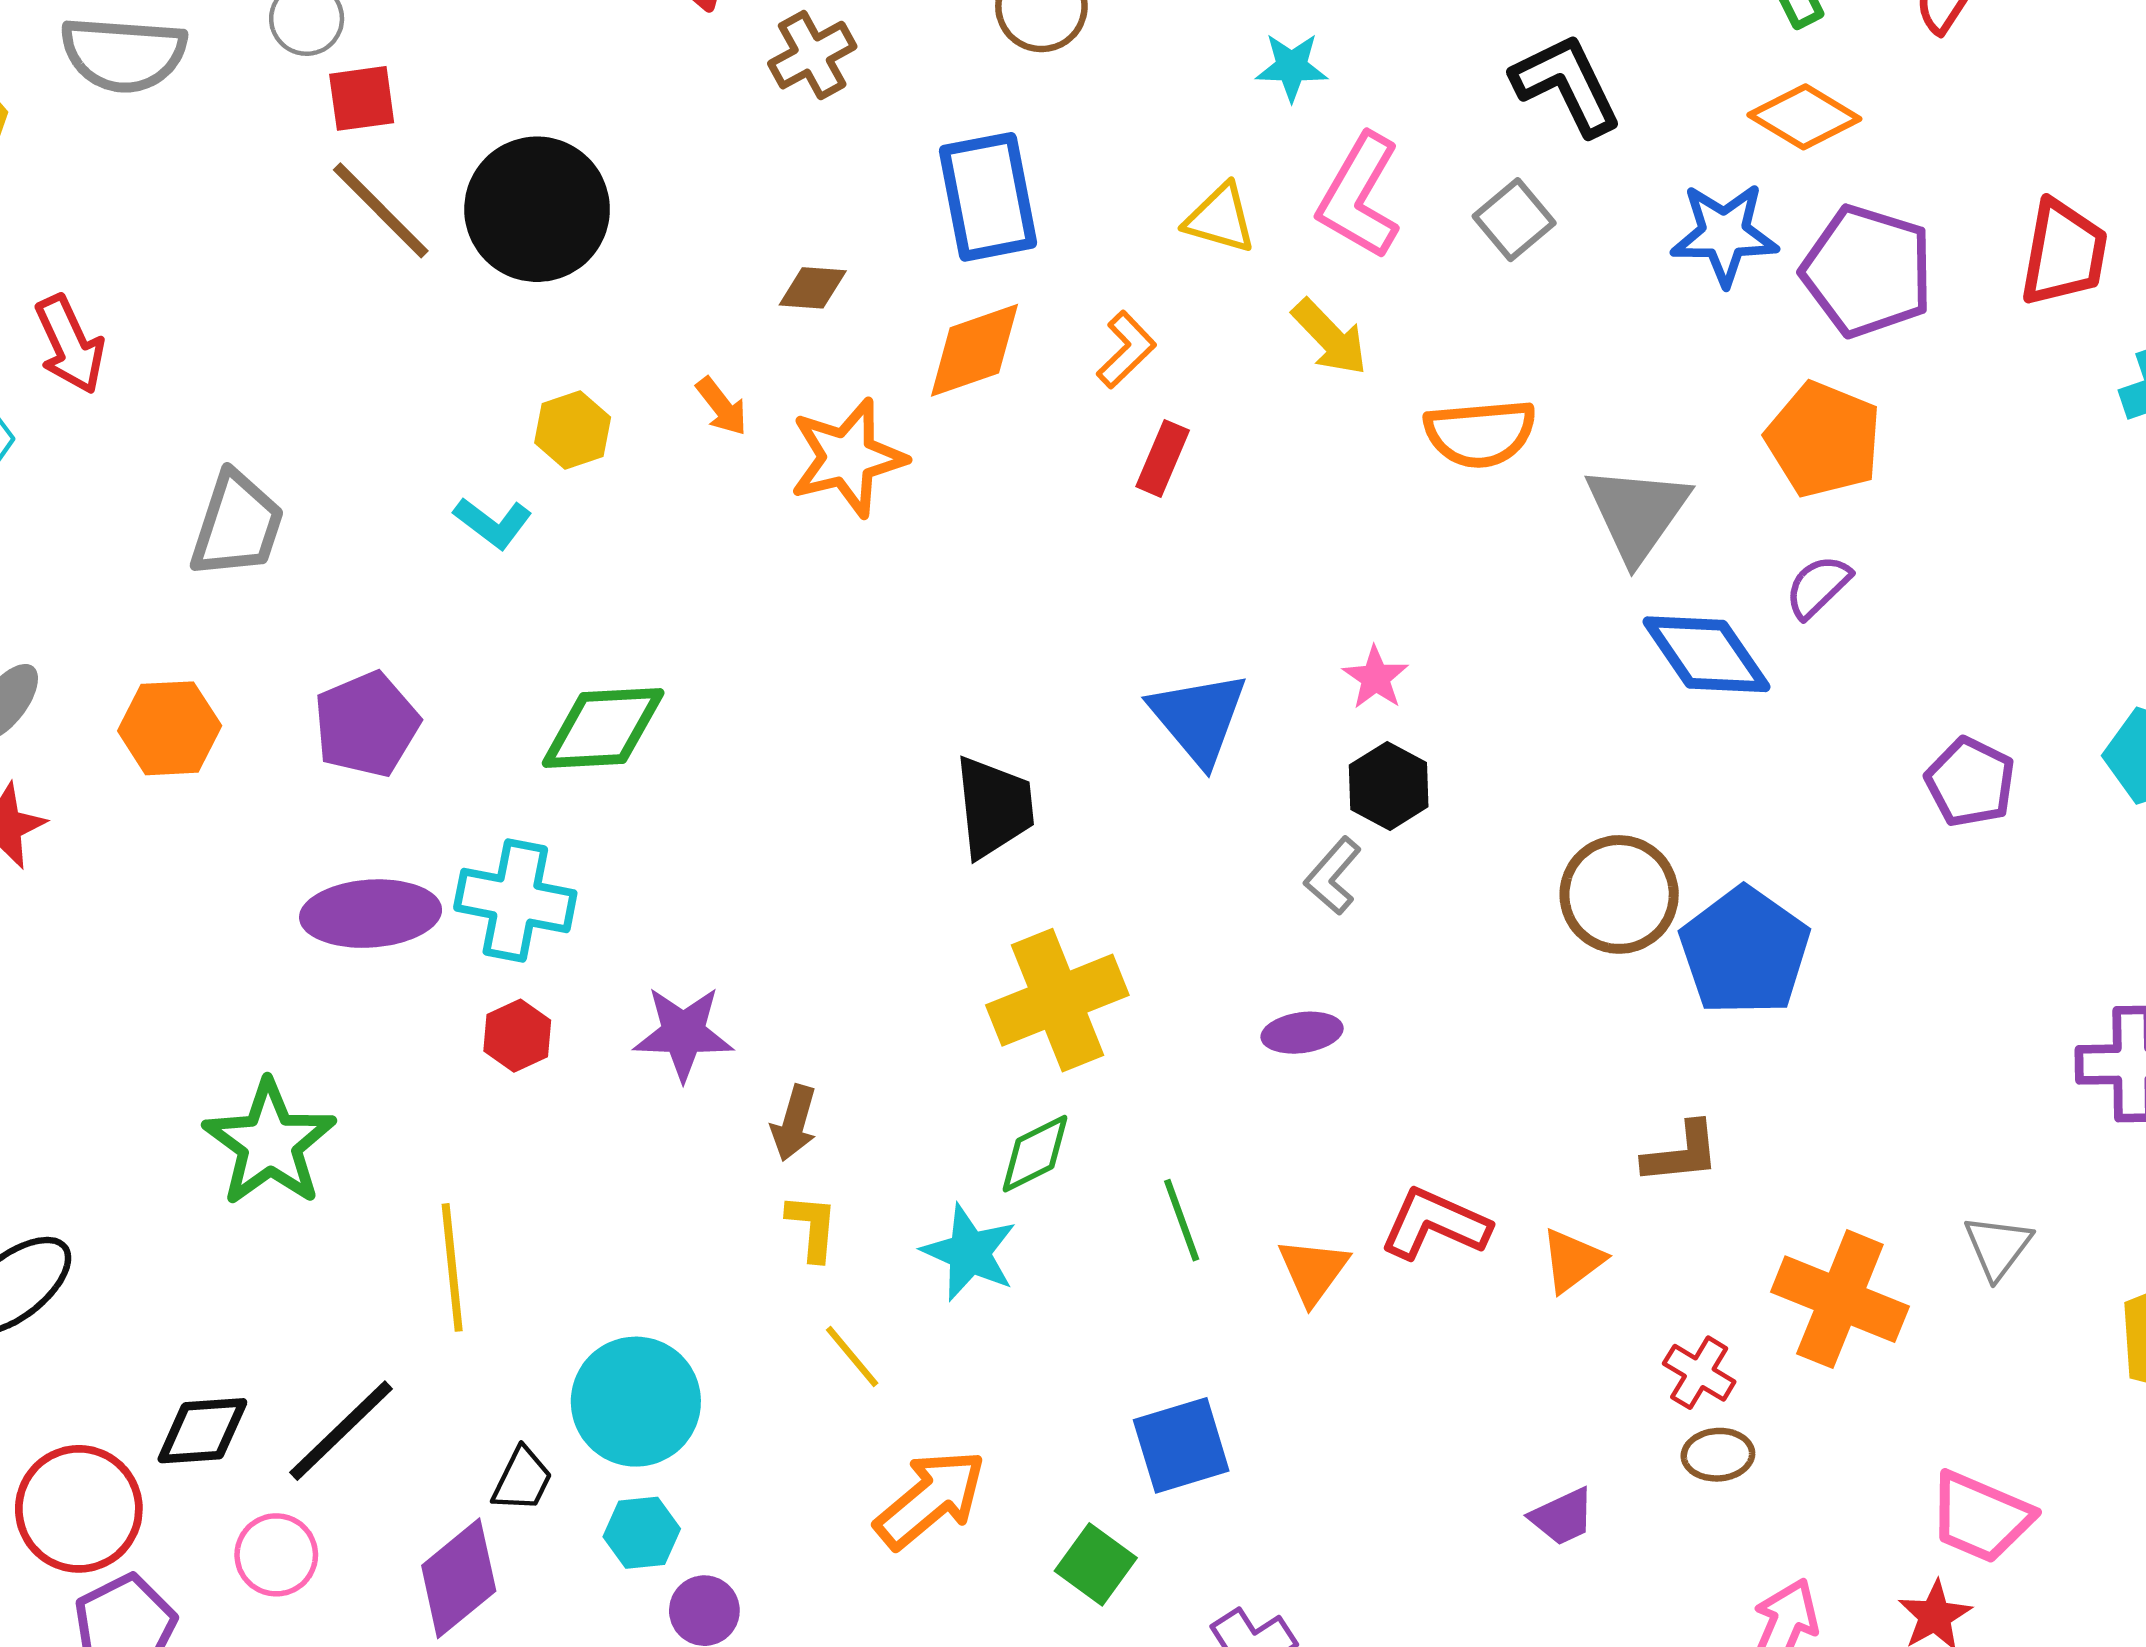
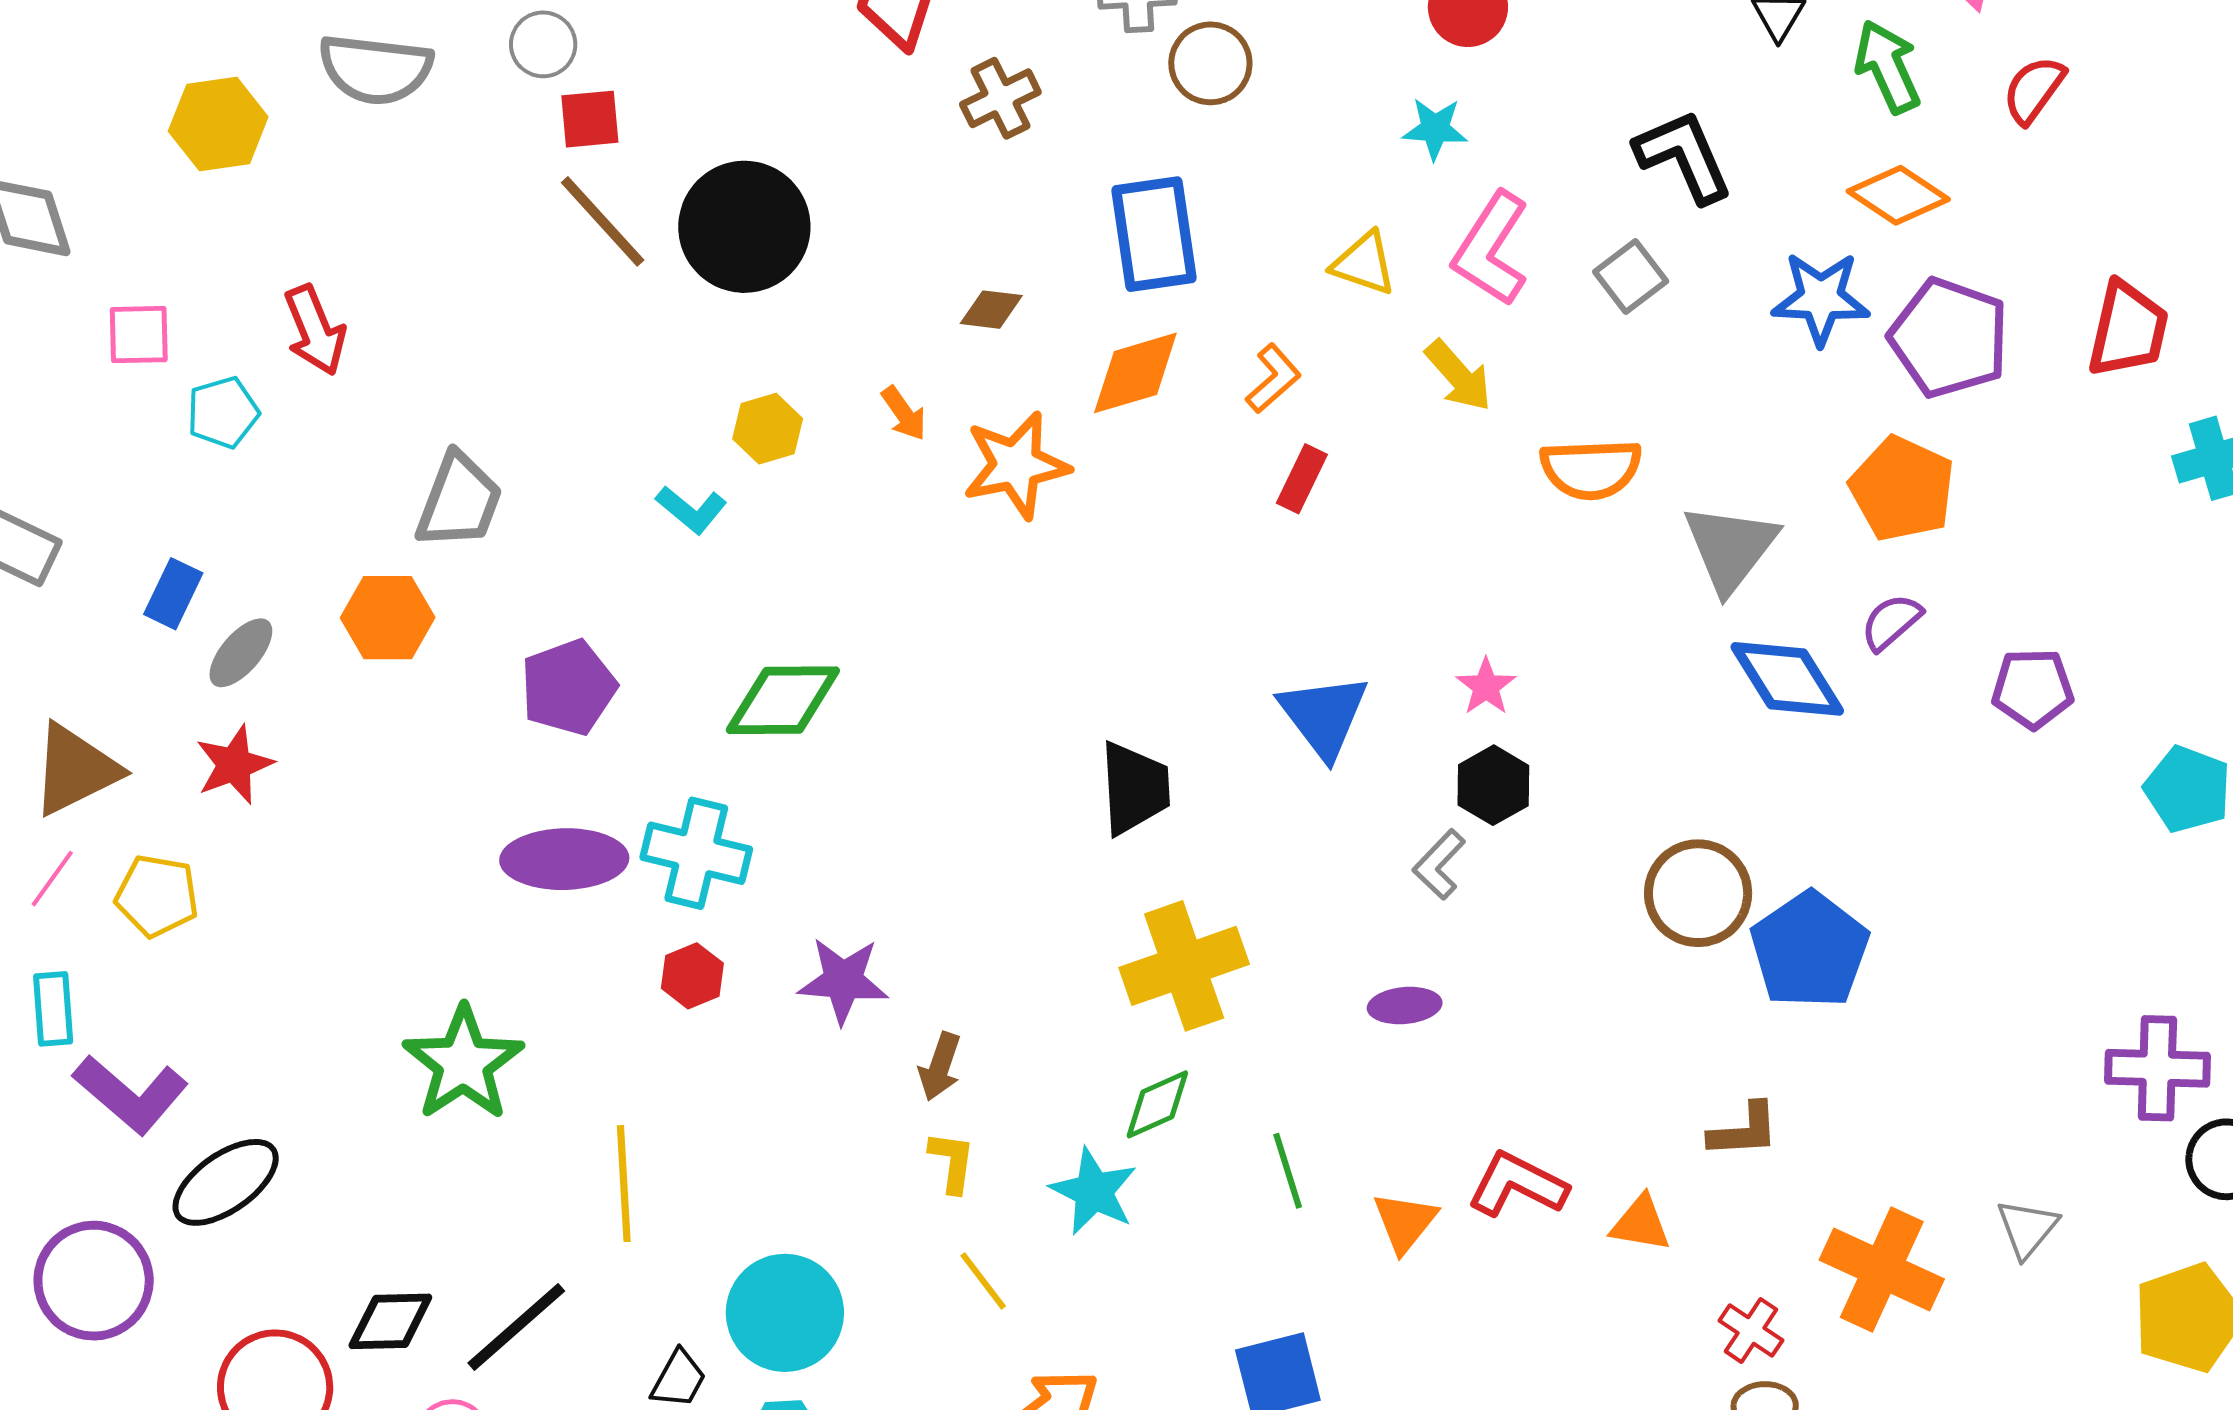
orange hexagon: (170, 728) -> (388, 618), moved
purple pentagon: (1970, 782) -> (2033, 689), moved, turned -30
orange triangle: (1572, 1260) -> (1641, 1223), turned 44

